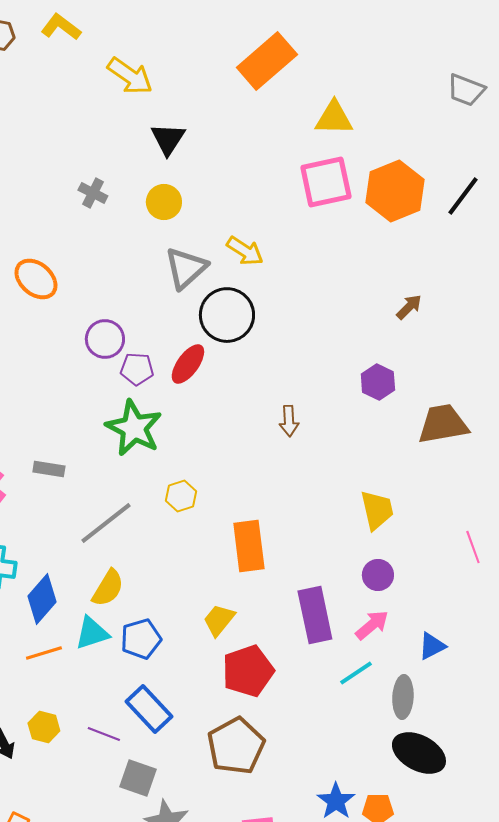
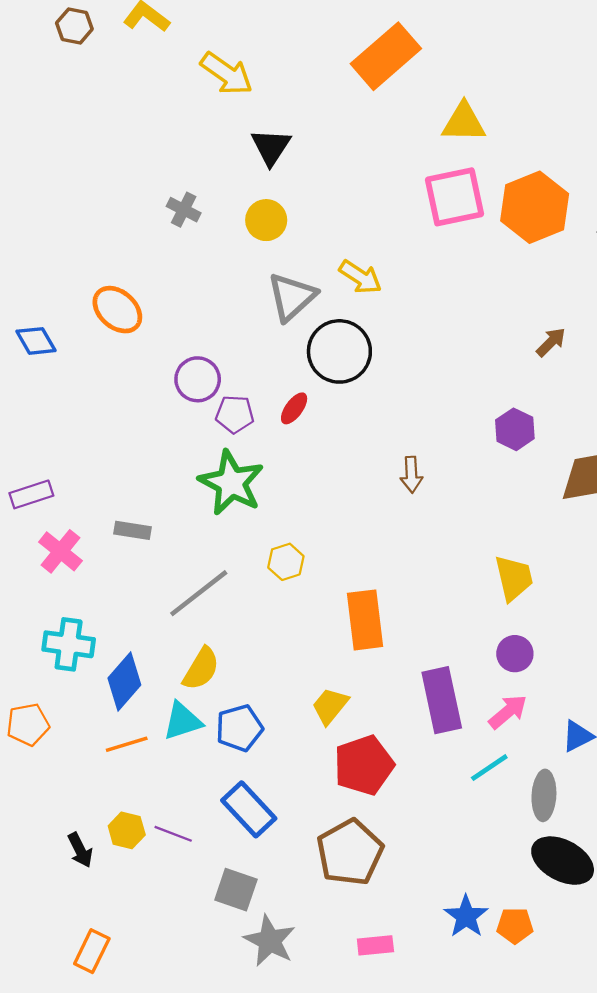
red ellipse: (188, 364) -> (294, 408), size x0.7
purple line: (104, 734) -> (173, 834), moved

